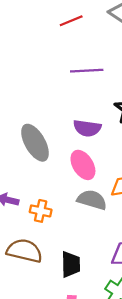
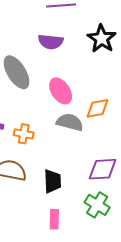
purple semicircle: (87, 128) -> (51, 42), moved

